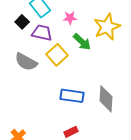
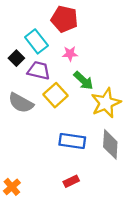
yellow star: (107, 27) -> (106, 103), moved

